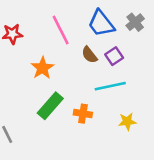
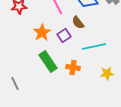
purple square: (114, 56) -> (64, 35), moved
green rectangle: (50, 106) -> (48, 61), turned -75

